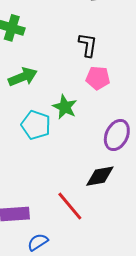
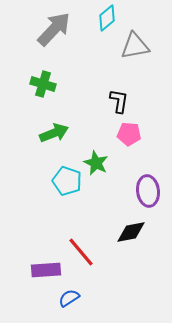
purple ellipse: (117, 135) -> (148, 191), turned -32
red line: (70, 206) -> (81, 252), moved

